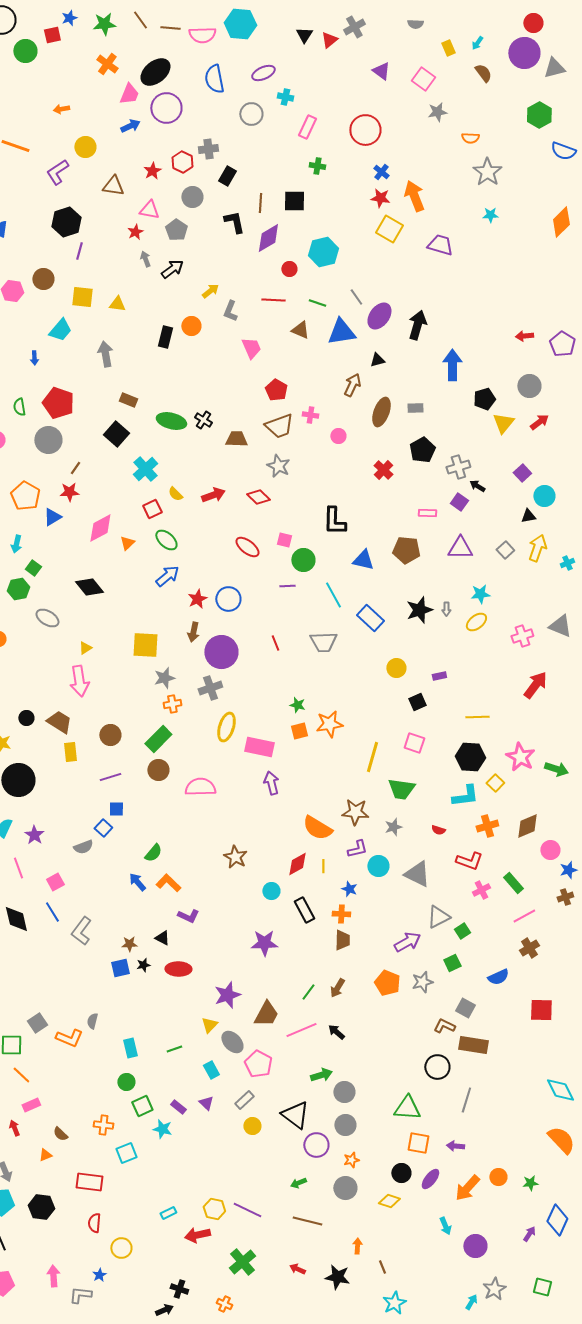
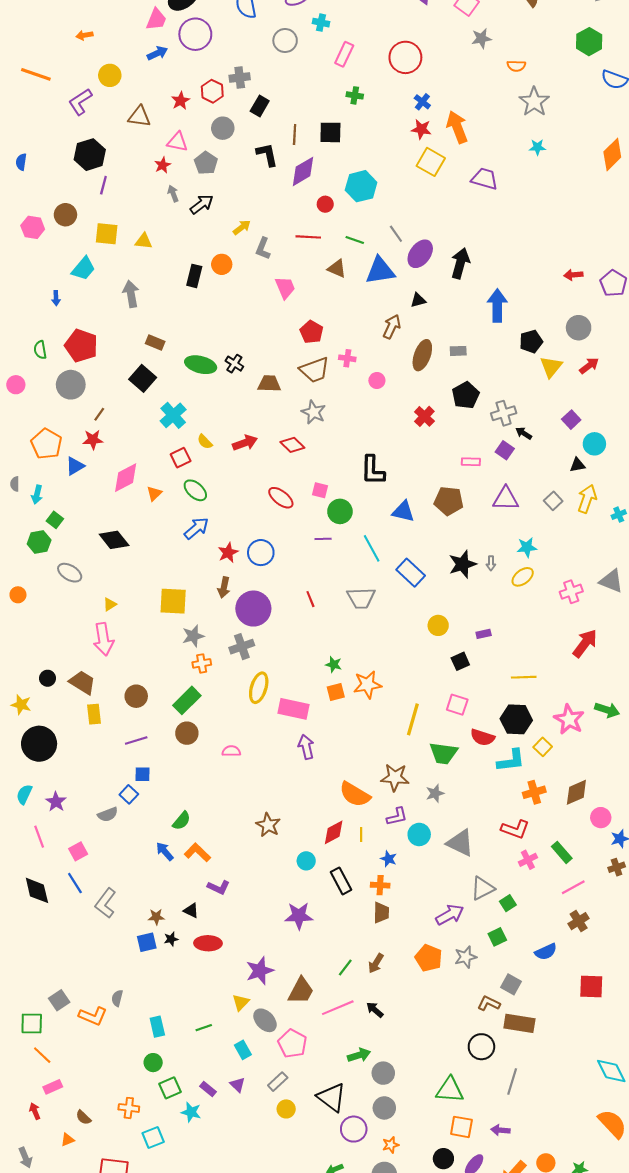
green arrow: (556, 769) -> (607, 710), moved
pink semicircle: (200, 787) -> (231, 751), size x0.6
red semicircle: (438, 830) -> (482, 737), moved, size x1.6

